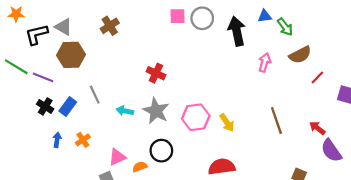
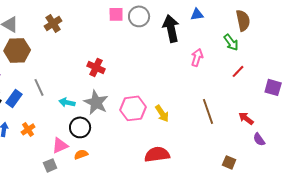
green arrow: (285, 27) -> (231, 42), moved
brown semicircle: (300, 55) -> (243, 20), moved, turned -75
red line: (317, 77) -> (238, 71), moved
black circle: (161, 151) -> (80, 127), moved
purple semicircle: (331, 151) -> (259, 139), size x0.6

